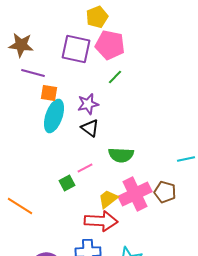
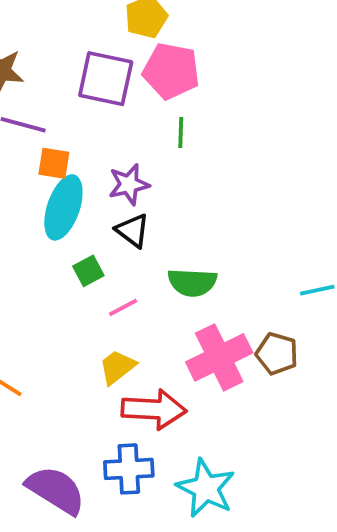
green line: (115, 77) -> (181, 132), turned -42
green square: (67, 183) -> (88, 271), moved
yellow trapezoid: (108, 199) -> (117, 367), moved

